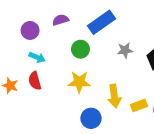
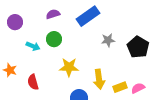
purple circle: (30, 30) -> (15, 22), moved
green circle: (80, 49) -> (54, 39), moved
red semicircle: (35, 81) -> (33, 82), moved

